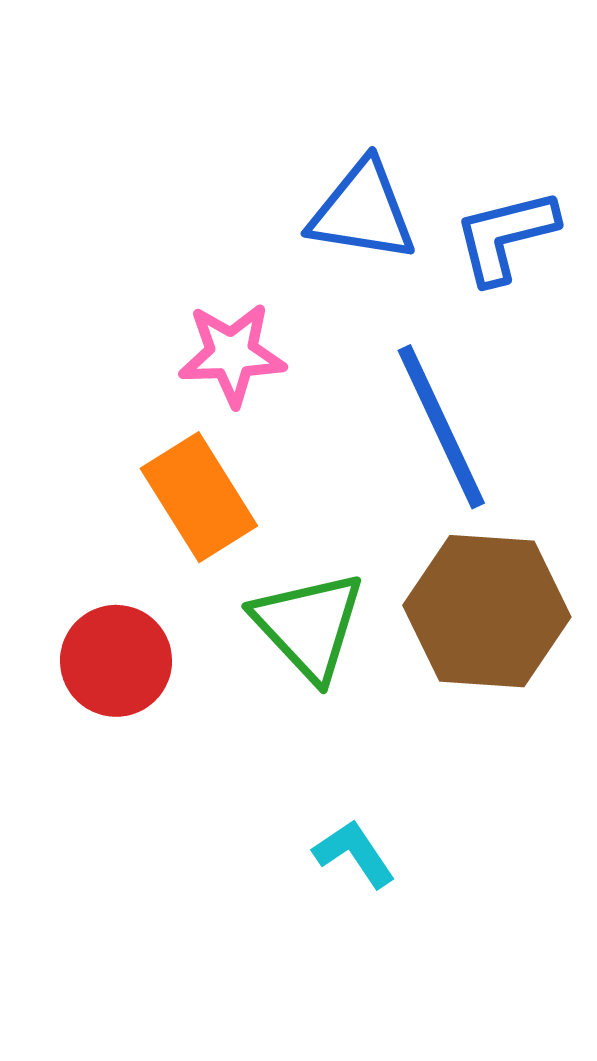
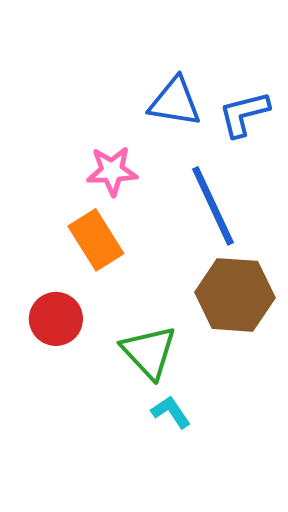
green triangle: (309, 626) -> (149, 352), moved

